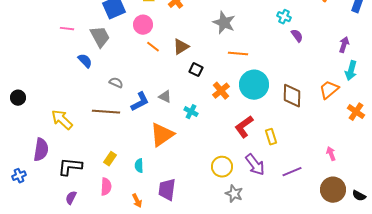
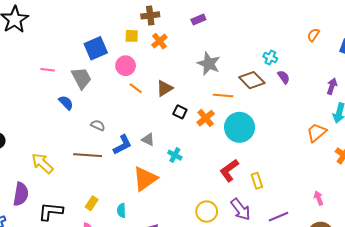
orange cross: (221, 91) -> (206, 118), moved
brown diamond: (292, 96) -> (252, 80), moved, turned -45

